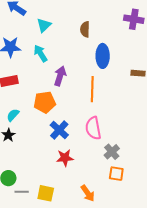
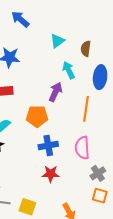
cyan triangle: (44, 25) -> (57, 41), moved
cyan arrow: (41, 53) -> (69, 70), moved
blue cross: (59, 130) -> (48, 145), turned 30

